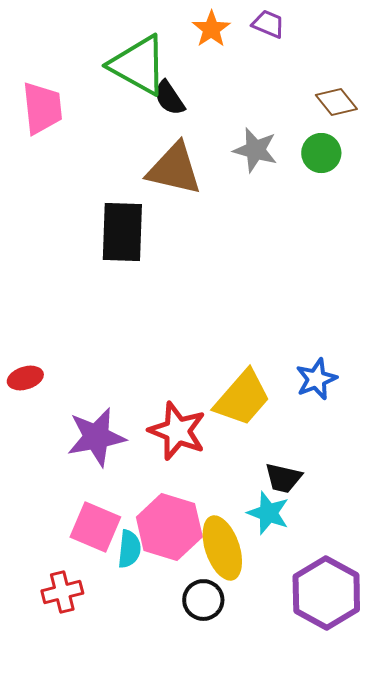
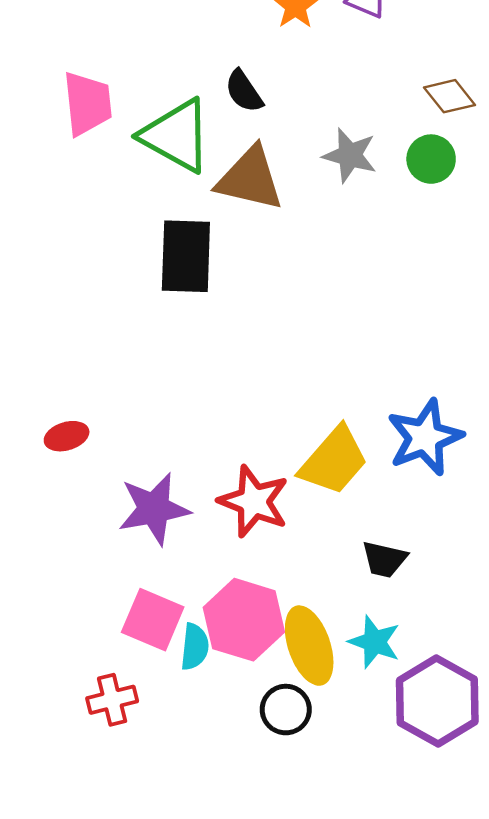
green triangle: (138, 65) -> (176, 136), moved
blue star: (316, 379) -> (425, 437), size x1.5
cyan star: (268, 513) -> (374, 642), moved

